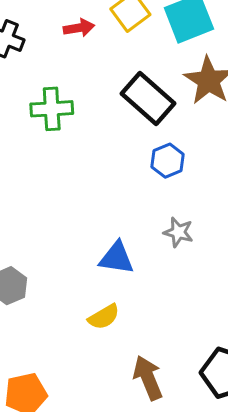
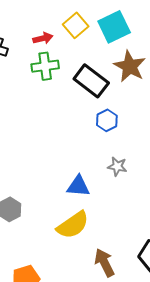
green cross: (52, 109) -> (45, 66), moved
yellow semicircle: (104, 317) -> (73, 225), size x1.6

